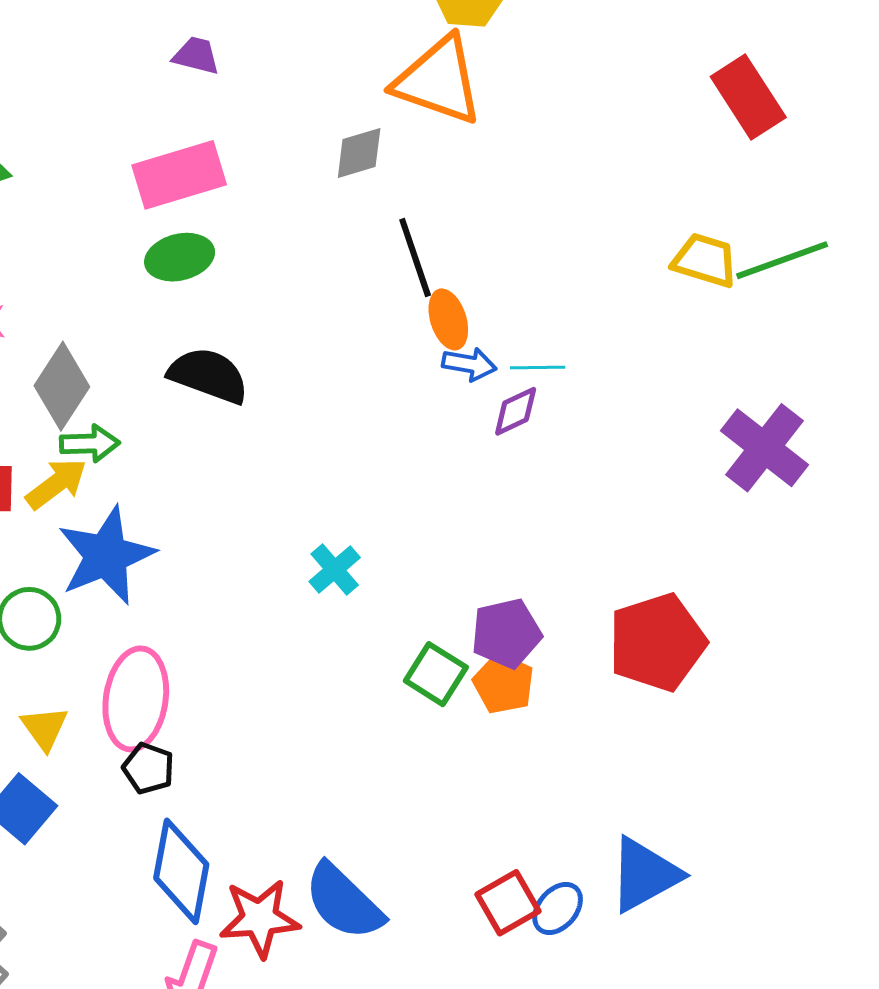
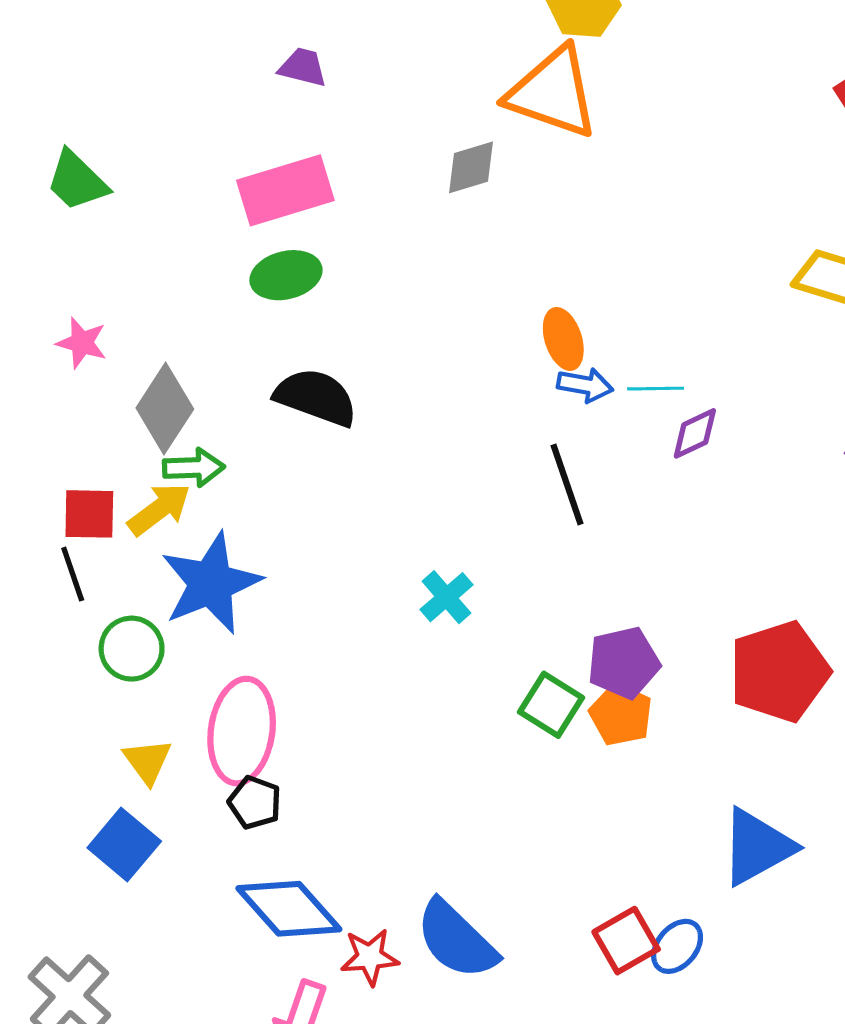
black line: (415, 257) -> (567, 484), moved
purple diamond: (516, 411) -> (695, 433), moved
blue diamond: (181, 871) -> (289, 909), turned -52
blue triangle: (645, 875) -> (757, 847), moved
red star: (260, 918) -> (370, 957), size x0.7

